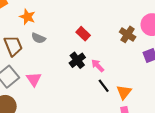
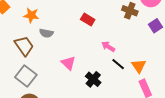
black cross: (77, 60) -> (93, 79), moved
pink triangle: (34, 79) -> (68, 63), moved

